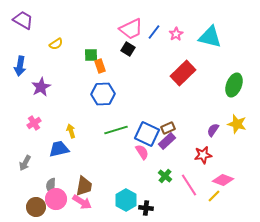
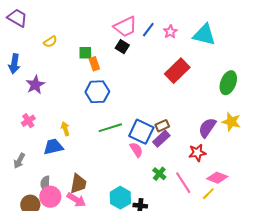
purple semicircle: (213, 130) -> (207, 128), size x1.5

